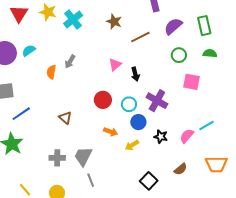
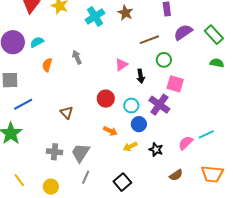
cyan cross: (73, 20) -> (95, 16), moved
brown star: (114, 22) -> (125, 13), moved
green rectangle: (204, 26) -> (214, 35), turned -36
green circle: (179, 55) -> (164, 60), moved
gray arrow: (70, 62) -> (77, 57), turned 120
orange semicircle: (51, 72) -> (47, 65), moved
pink square: (191, 82) -> (175, 84), moved
black star: (161, 137) -> (156, 150), moved
gray line: (91, 180) -> (86, 177), turned 40
black square: (149, 181) -> (122, 182), moved

